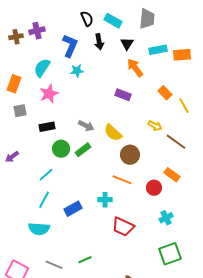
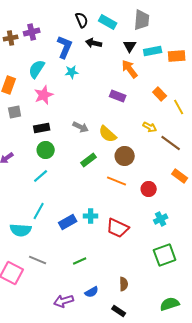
black arrow: (99, 42) -> (94, 43), turned 112
black triangle: (127, 44) -> (130, 46), moved
green circle: (61, 149) -> (46, 150), moved
green rectangle: (83, 150) -> (89, 160), moved
orange rectangle: (172, 175) -> (180, 176), moved
cyan line: (44, 200) -> (39, 211), moved
cyan cross: (105, 200) -> (91, 216), moved
blue rectangle: (73, 209) -> (68, 222), moved
cyan semicircle: (39, 229) -> (21, 230), moved
gray line: (54, 265) -> (38, 260), moved

